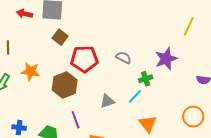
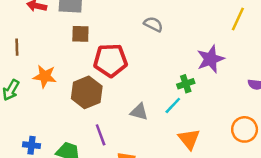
brown square: (60, 37) -> (80, 34), turned -35
gray semicircle: (123, 58) -> (153, 24), moved
gray triangle: (107, 101) -> (139, 112), turned 35

